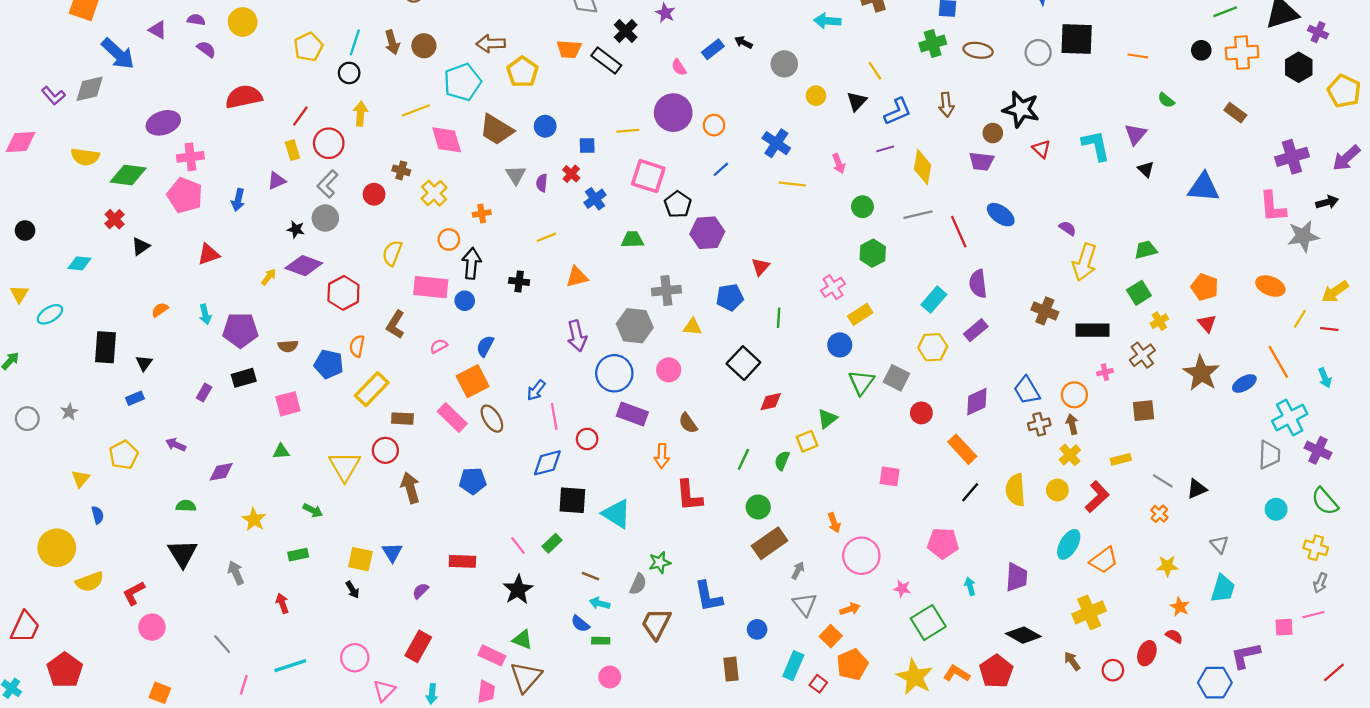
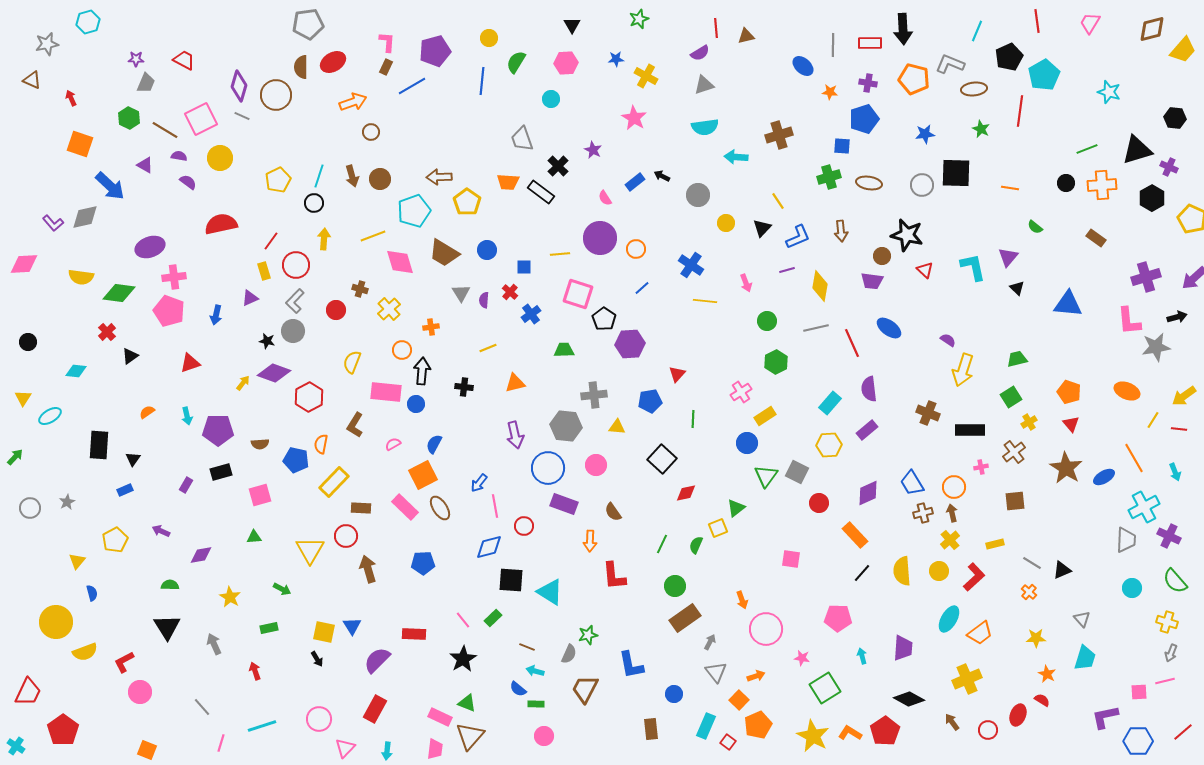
purple semicircle: (421, 591) -> (377, 660), size x1.8
blue hexagon: (1215, 683) -> (1138, 741), moved

